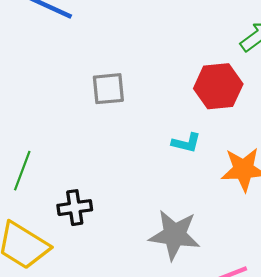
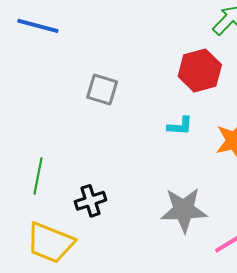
gray square: (108, 89) -> (102, 90), turned 32

